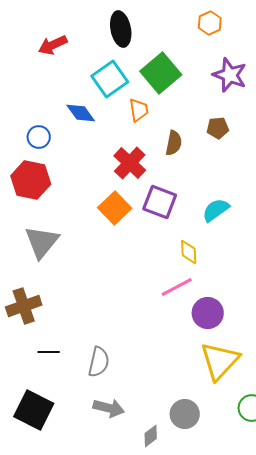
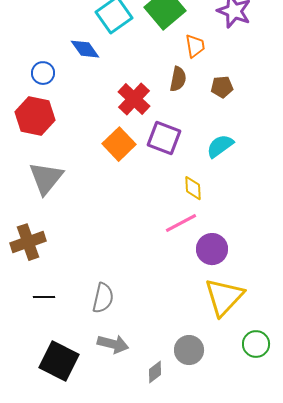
orange trapezoid: (139, 110) -> (195, 46), moved
brown pentagon: (218, 128) -> (222, 87), moved
black line: (49, 352) -> (44, 297), moved
black square: (34, 410) -> (59, 361), moved

